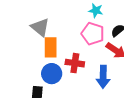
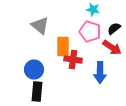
orange rectangle: (51, 47) -> (63, 47), moved
blue circle: (52, 74) -> (34, 70), moved

